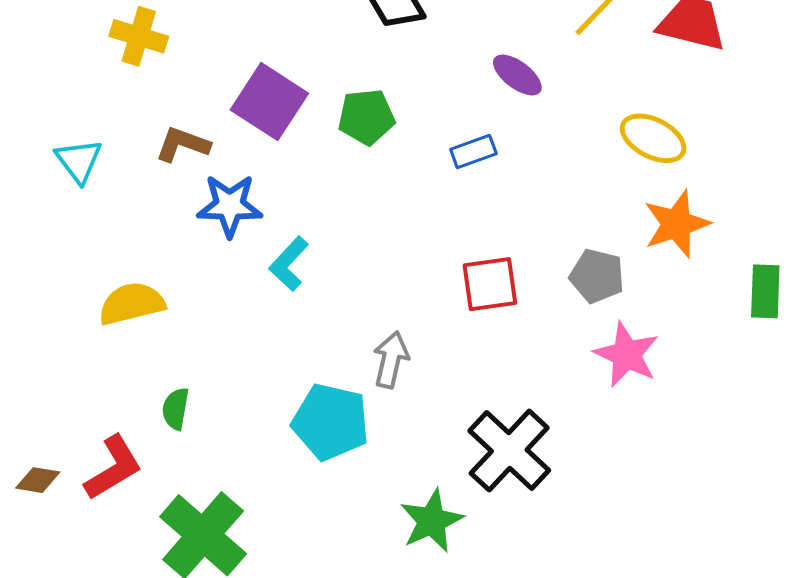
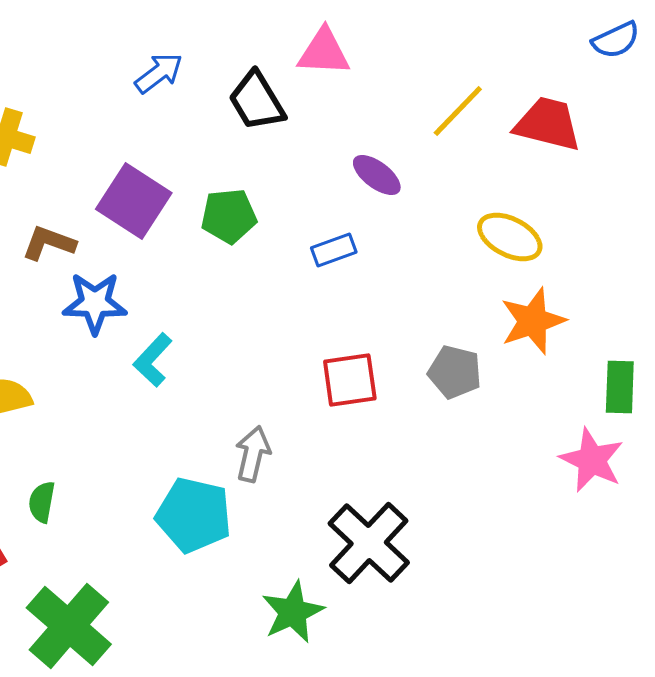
pink star: (627, 355) -> (592, 460), moved

